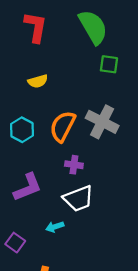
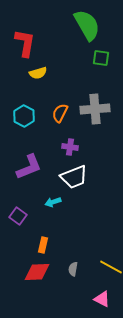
red L-shape: (36, 27) -> (25, 43), moved
gray cross: (102, 122) -> (95, 109), turned -32
orange semicircle: (63, 126) -> (60, 113), size x0.7

